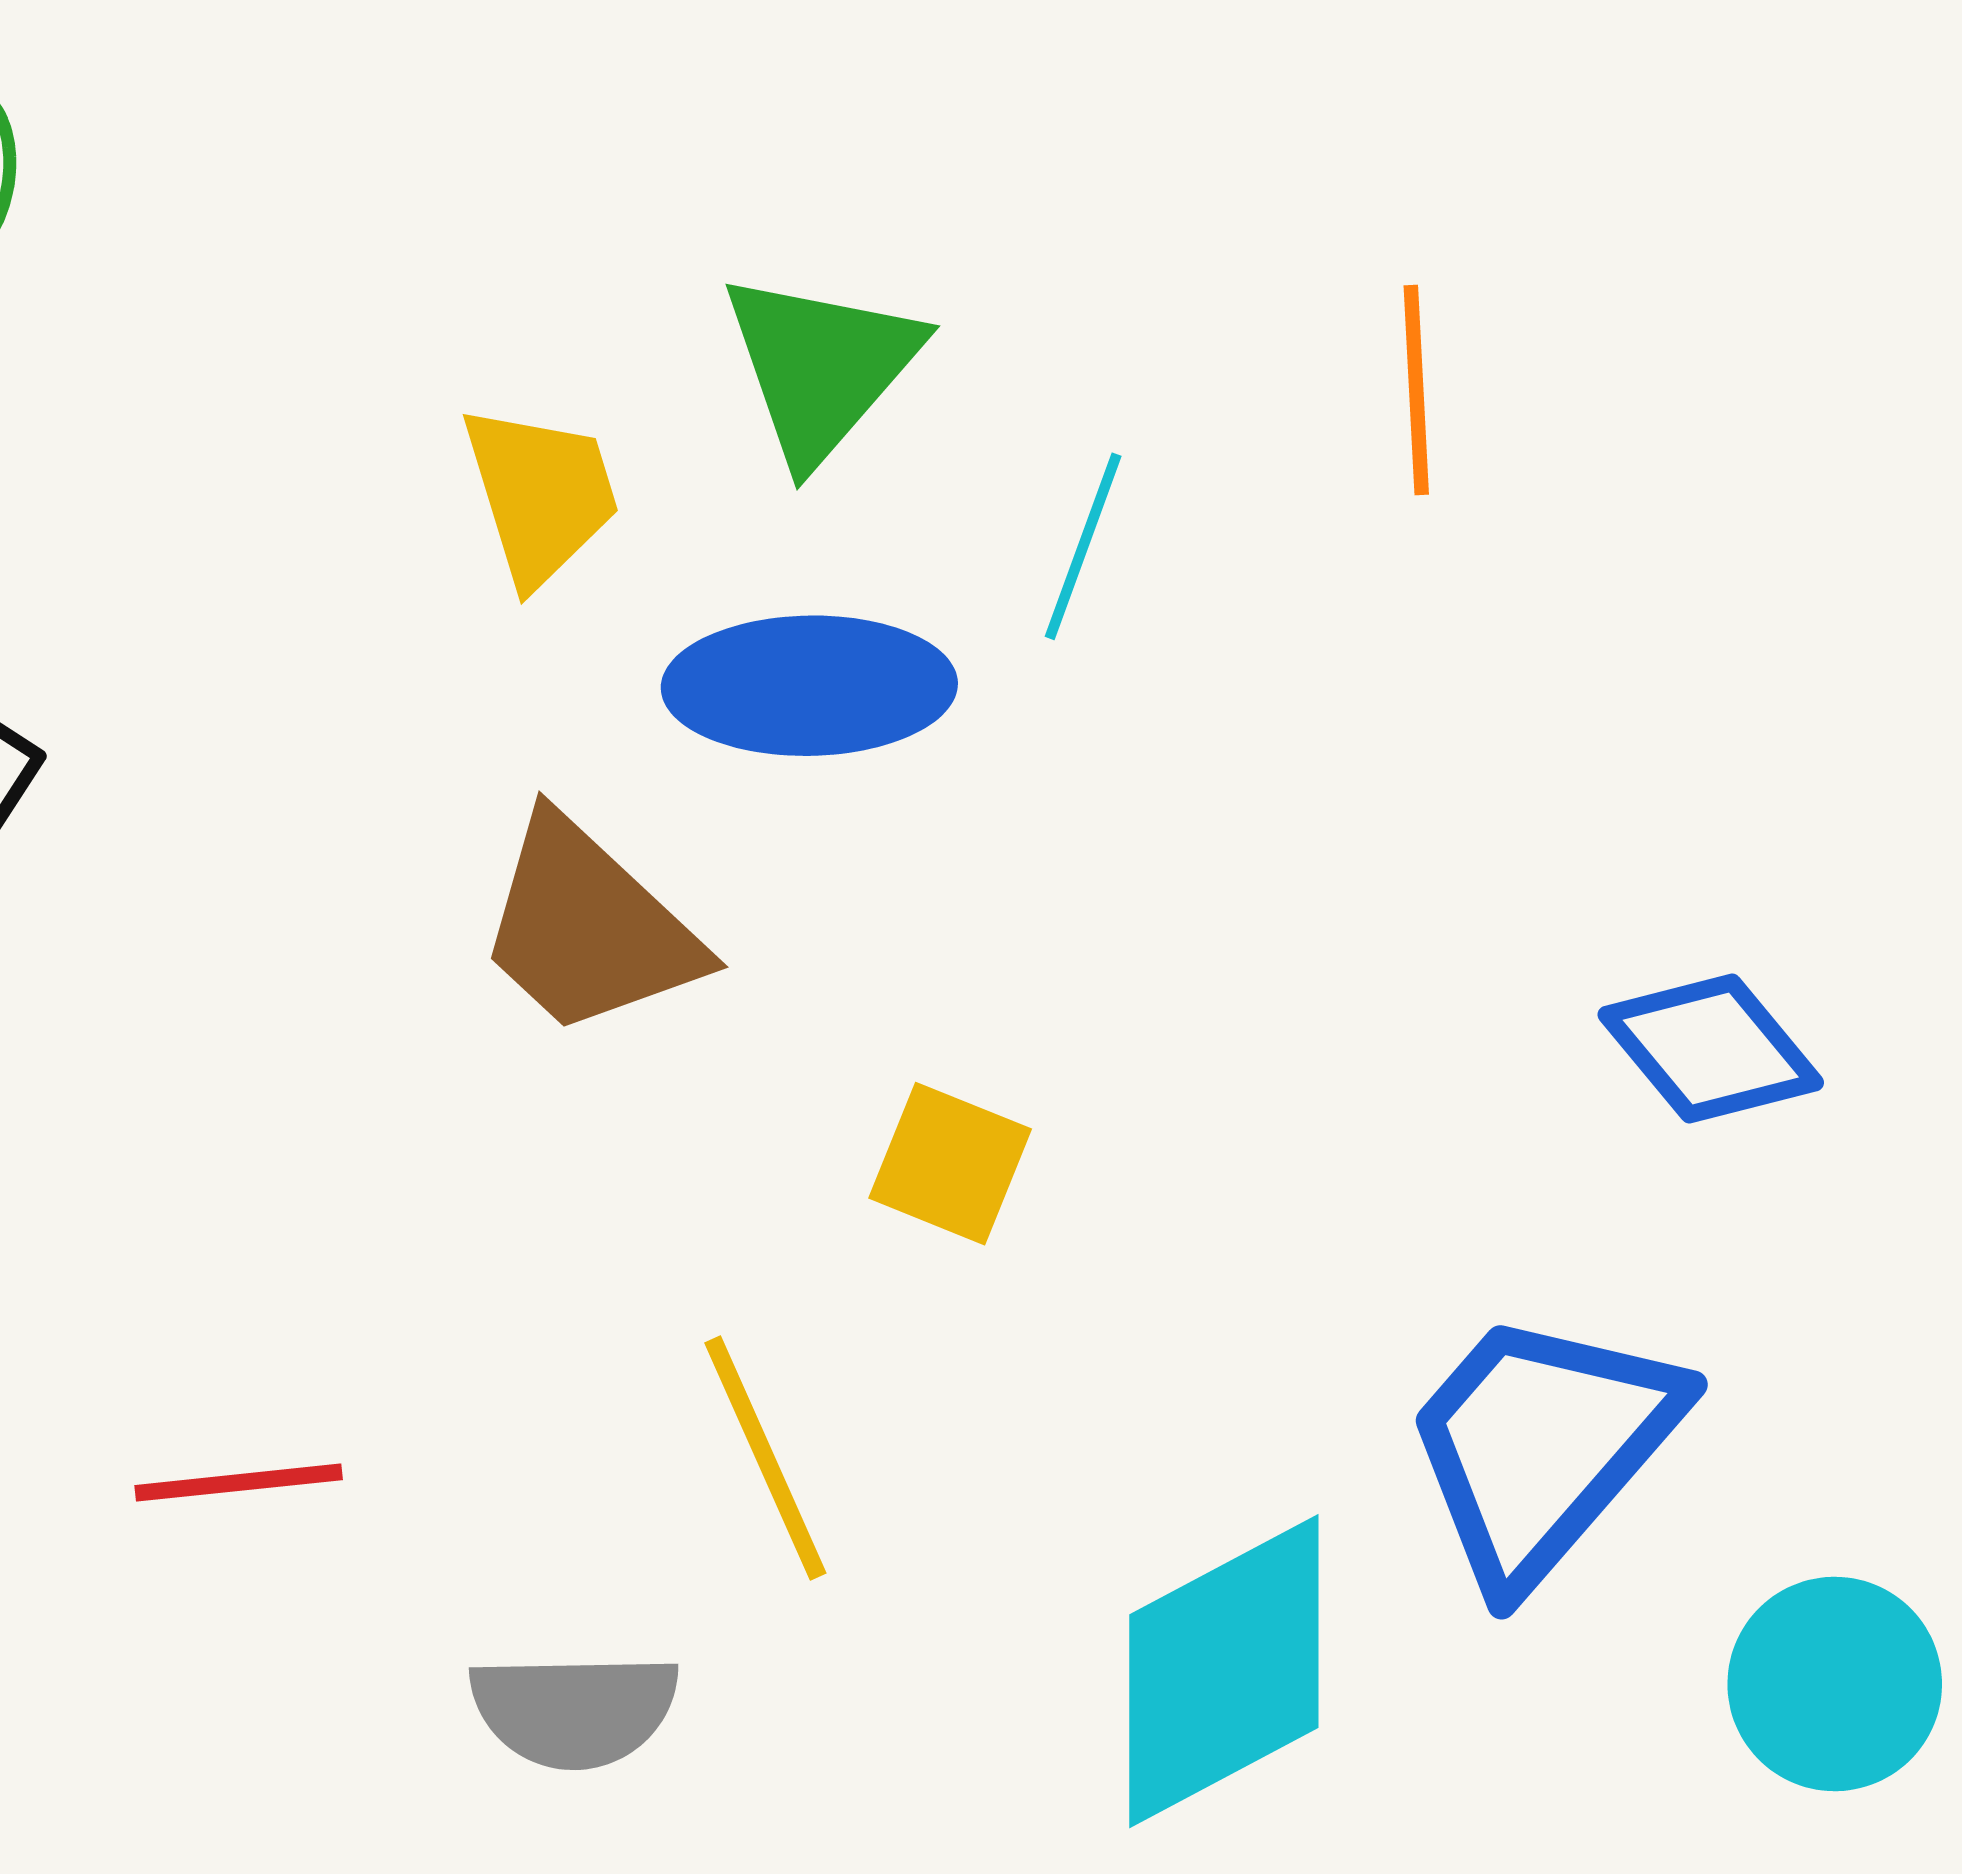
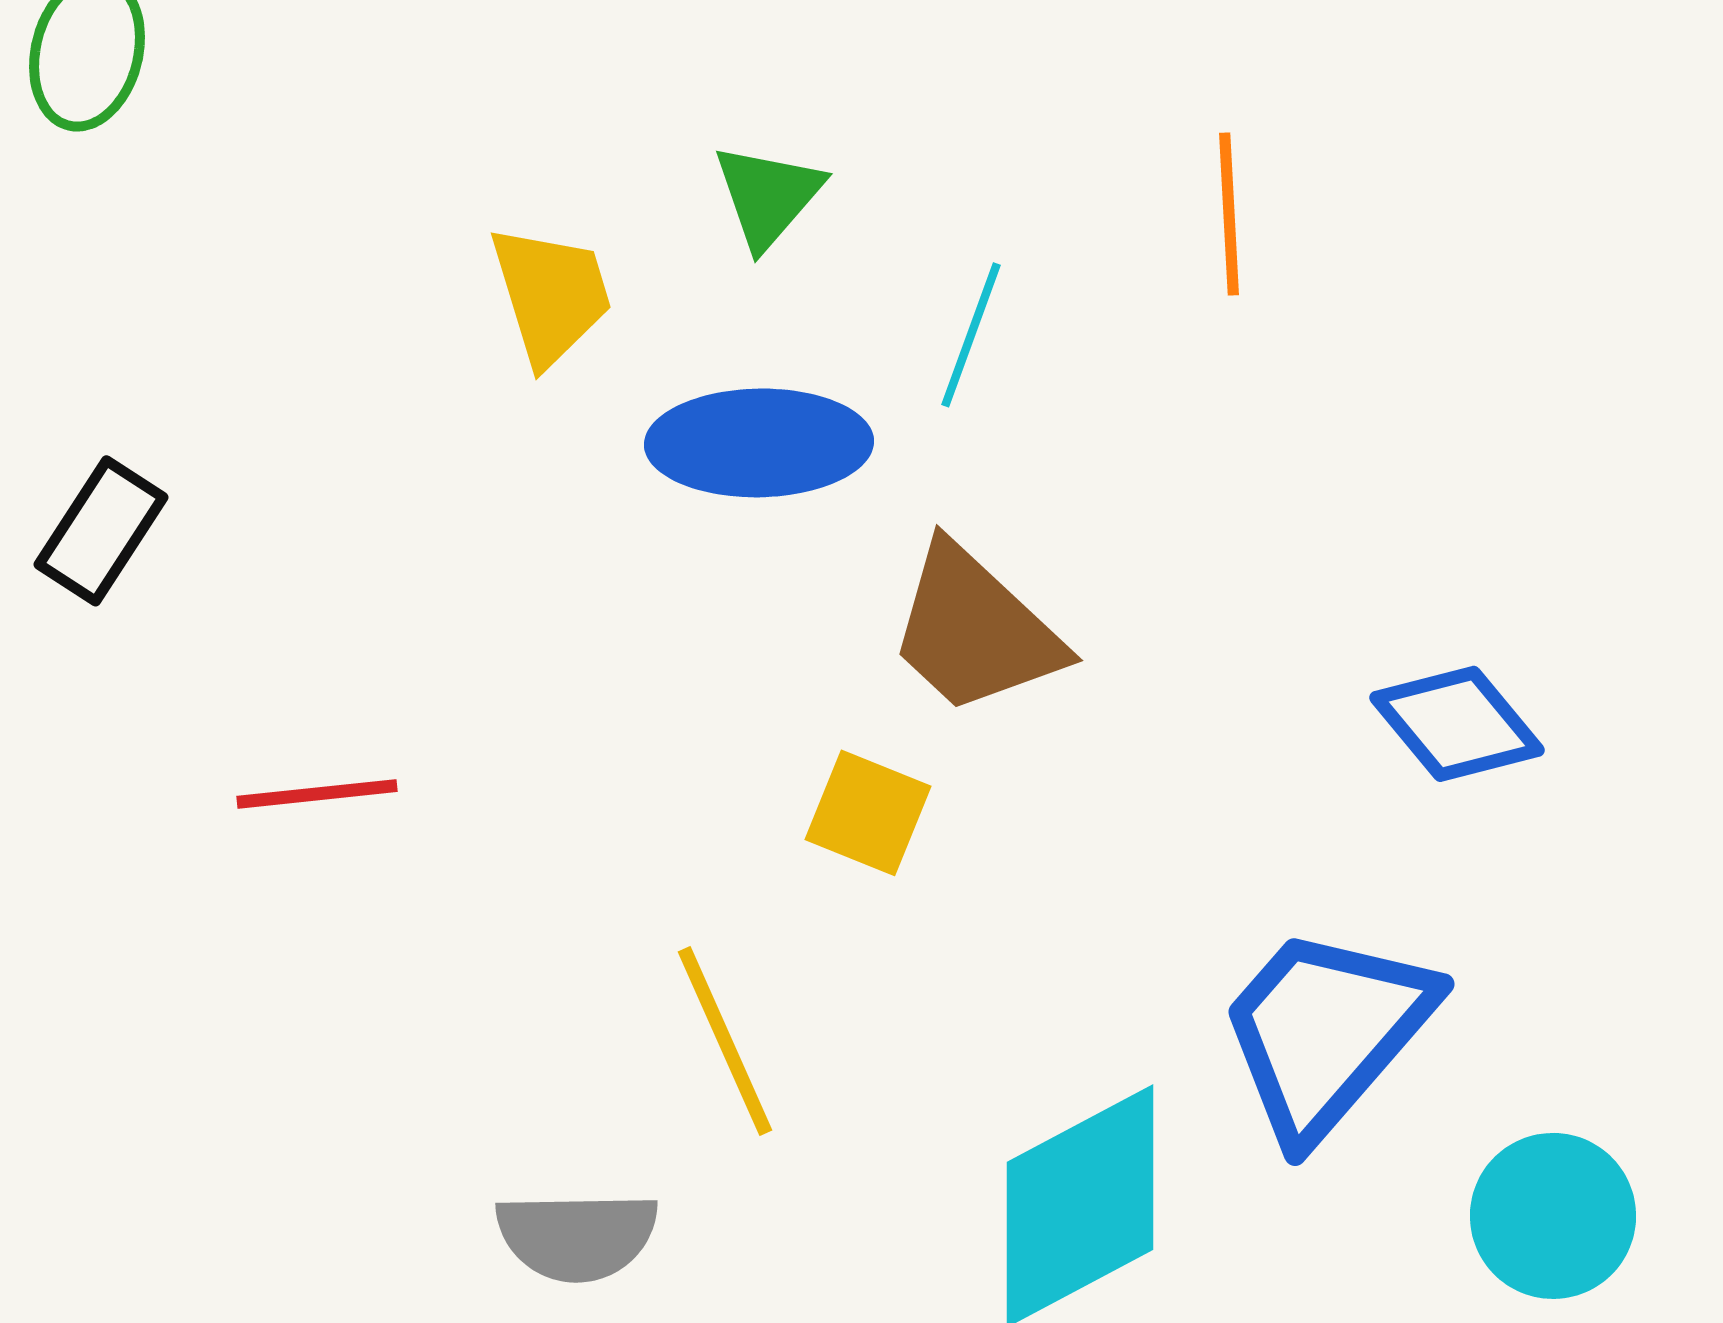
green triangle: (821, 367) -> (768, 196), size x0.7
brown trapezoid: (589, 927) -> (975, 630), moved
red line: (239, 1483) -> (317, 794), moved

